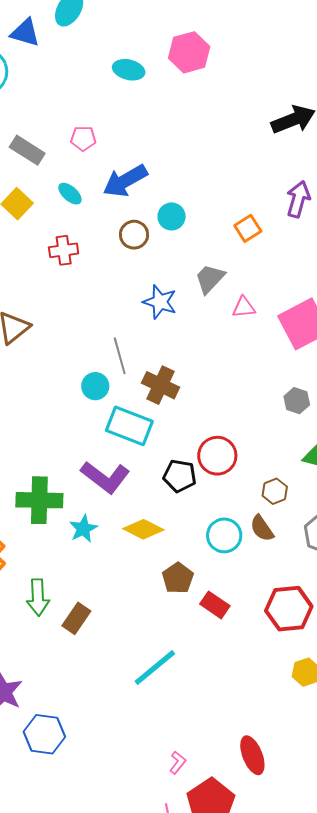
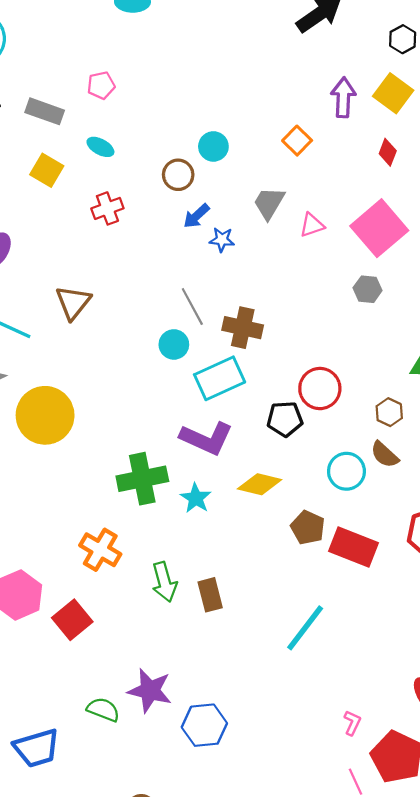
blue arrow: (125, 181) -> (196, 216), moved, size x0.6
blue star: (160, 302) -> (222, 240), size x0.7
gray hexagon: (297, 401) -> (368, 289), moved
cyan rectangle: (129, 426) -> (220, 378), turned -33
red rectangle: (215, 605) -> (353, 547), size x1.5
brown rectangle: (76, 618) -> (210, 595), turned -36

